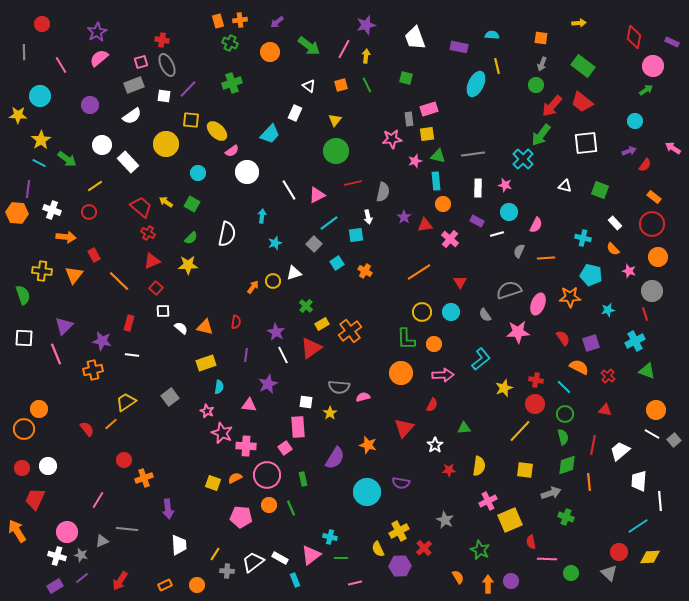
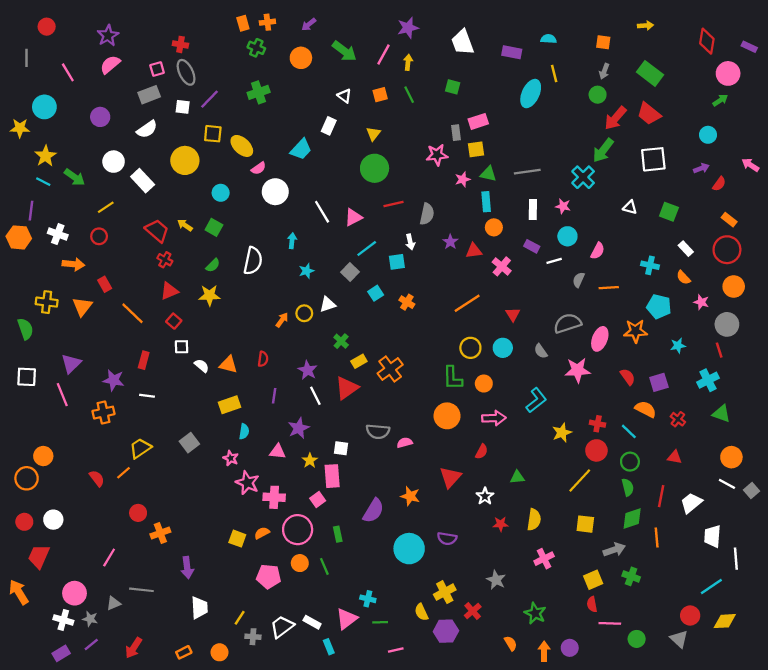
yellow star: (330, 413) -> (310, 460), moved
yellow square: (510, 520) -> (593, 580), moved, size x0.7

